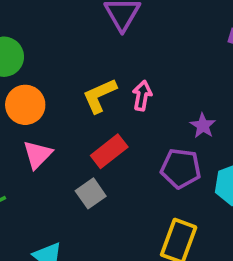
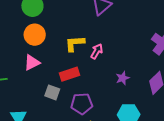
purple pentagon: (181, 168) -> (82, 104), moved, turned -30
gray square: (91, 193) -> (52, 92), turned 35

